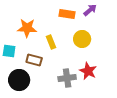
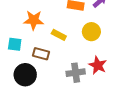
yellow rectangle: (51, 42) -> (59, 35), turned -40

